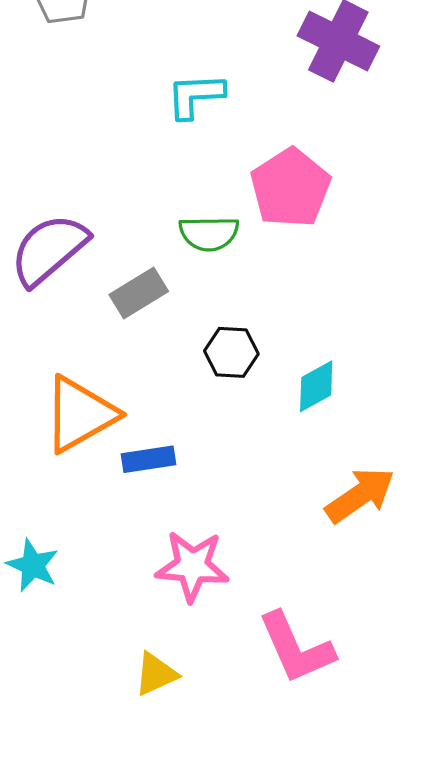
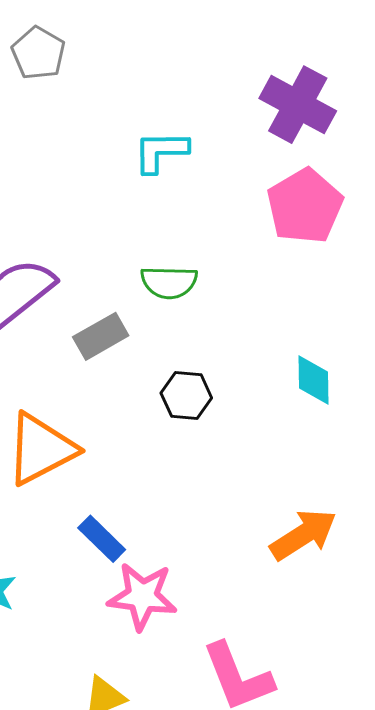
pink pentagon: (290, 188) -> (305, 206), moved
cyan diamond: (316, 386) -> (313, 380), moved, turned -64
blue rectangle: (148, 459) -> (102, 539), moved, turned 51

